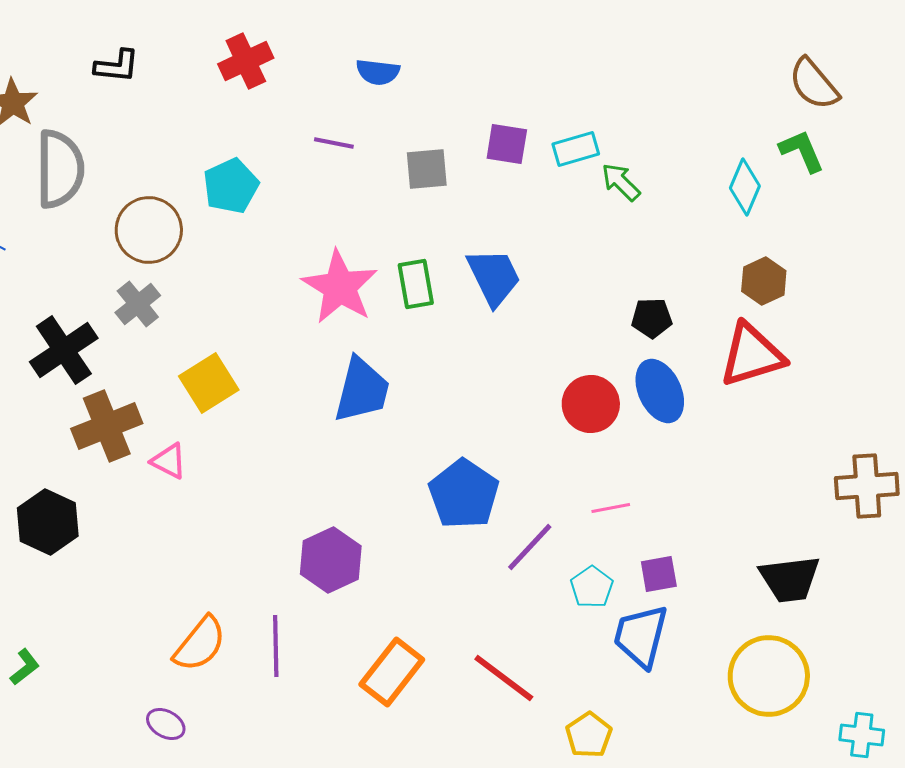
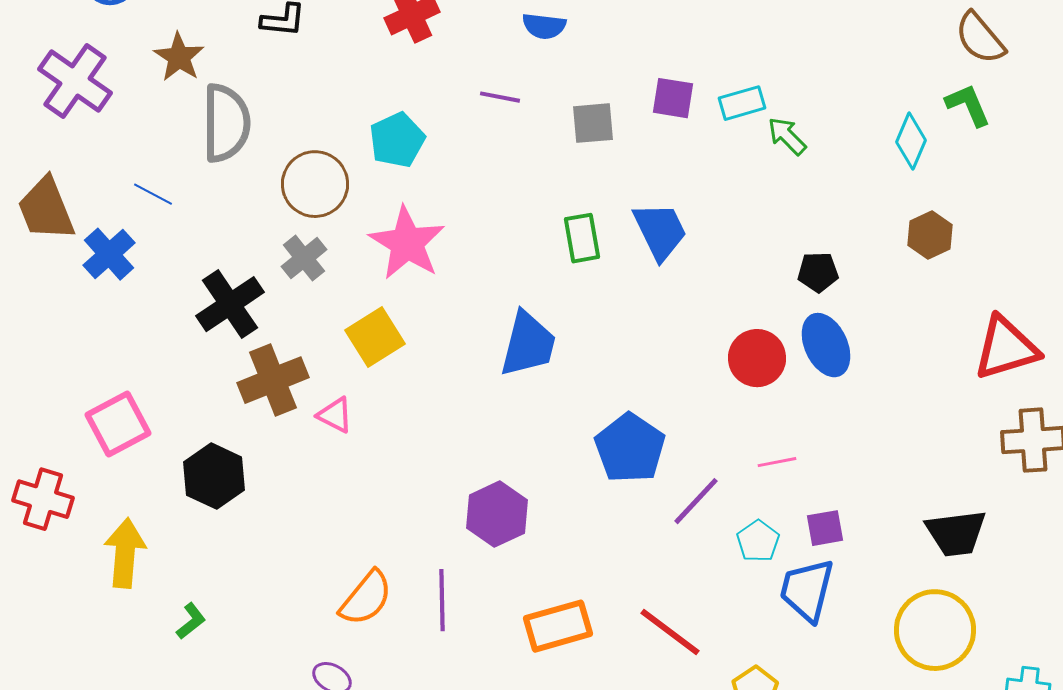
pink star: (340, 287) -> (407, 243), moved
red triangle: (752, 355) -> (1006, 348), moved
orange rectangle: (392, 672) -> (558, 626), turned 36

